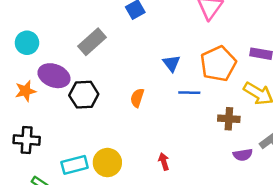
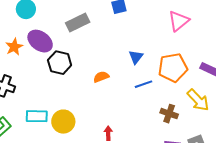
orange star: (25, 91) -> (14, 47), turned -30
blue line: (189, 93) -> (144, 84), turned -36
orange semicircle: (137, 98) -> (101, 77), turned 35

